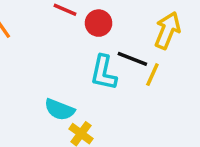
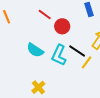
cyan semicircle: (60, 110) -> (35, 50), moved

